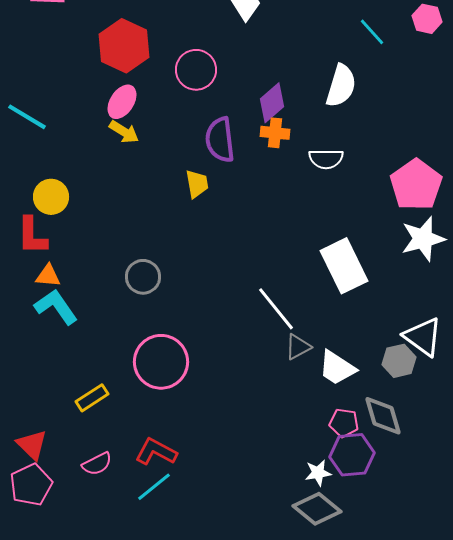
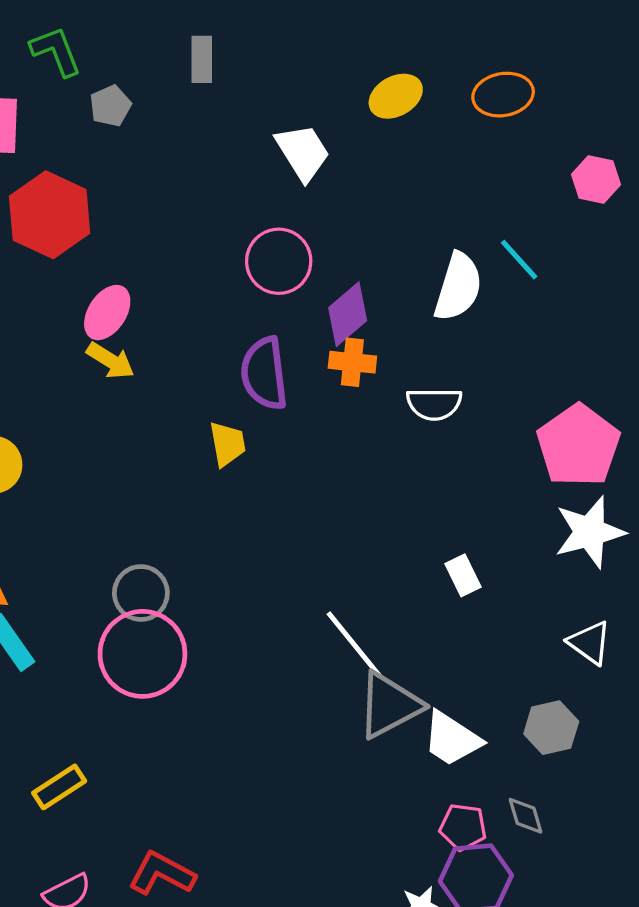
cyan line: (372, 32) -> (519, 260), moved
red hexagon: (124, 46) -> (50, 215), moved
pink circle: (196, 70) -> (279, 261), moved
white rectangle: (344, 266) -> (463, 575), size x0.5
white triangle: (423, 337) -> (590, 643), moved, size x0.7
gray triangle: (298, 347) -> (389, 705), size x1.6
pink circle: (161, 362) -> (142, 654), moved
gray diamond: (383, 416) -> (526, 816), size x0.6

